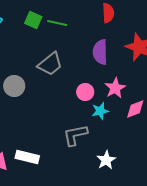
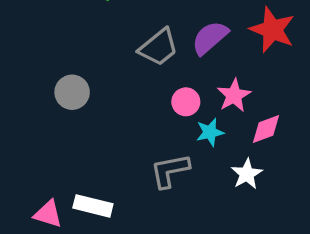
purple semicircle: (100, 52) -> (210, 38), turned 50
gray trapezoid: (50, 64) -> (159, 47), moved
white star: (106, 160) -> (247, 174), moved

